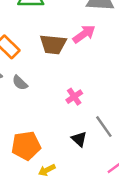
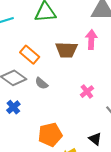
pink arrow: (84, 34) -> (91, 40), turned -48
black triangle: (79, 139) -> (95, 139), moved

